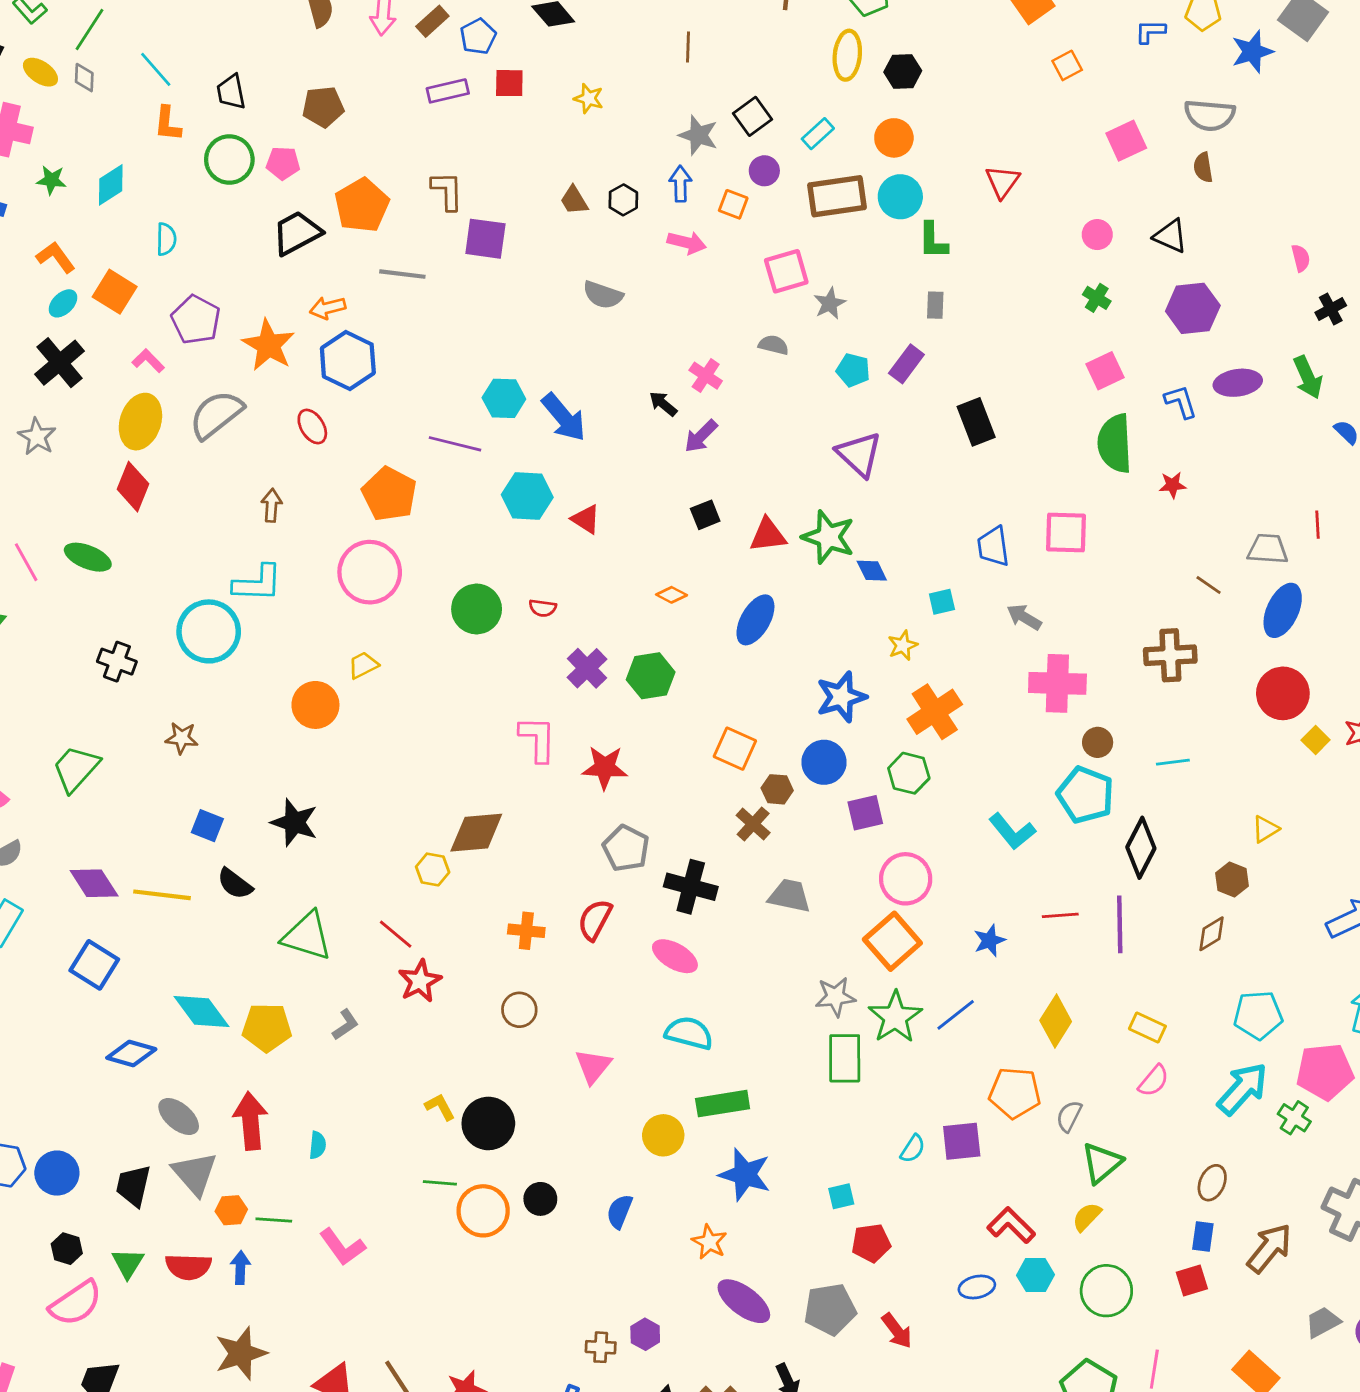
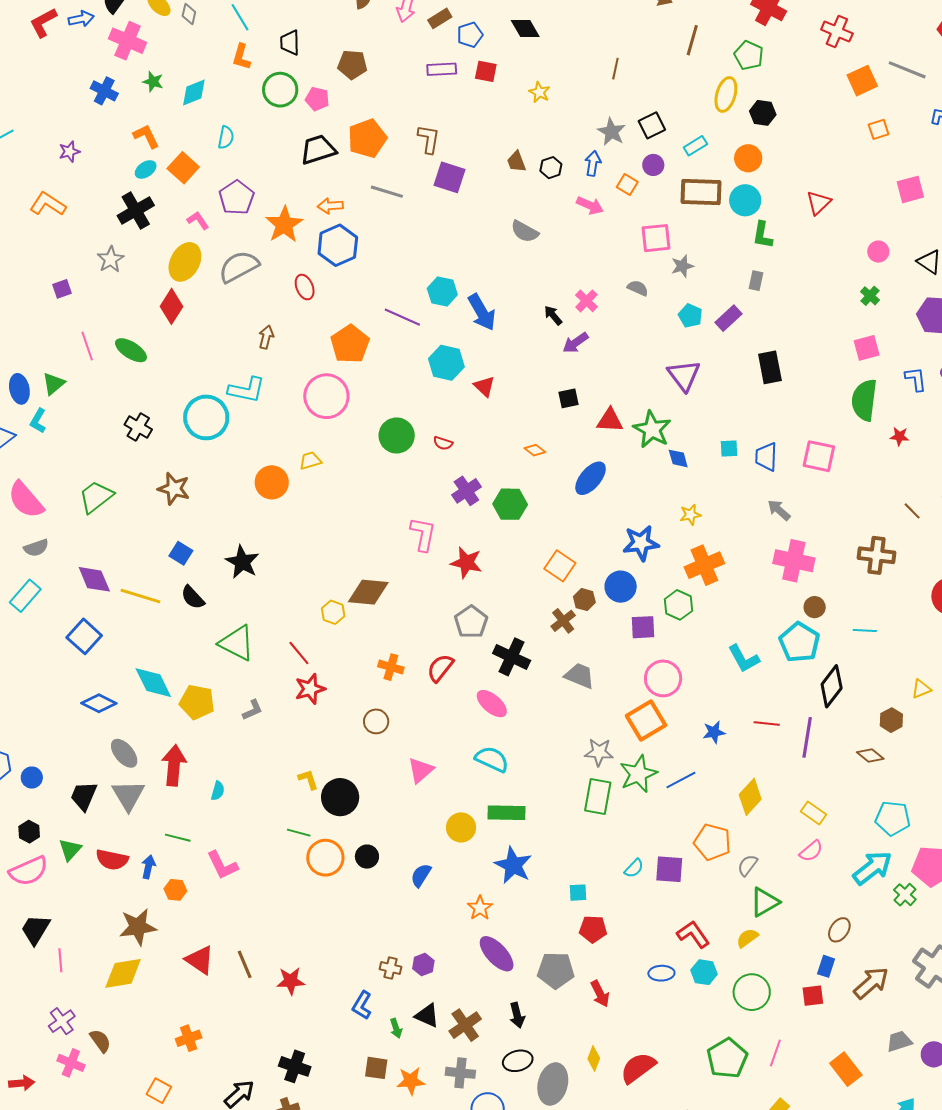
cyan square: (942, 602) -> (729, 448), moved
brown star: (182, 738) -> (174, 489), size x1.4
brown diamond: (1212, 934) -> (870, 755), turned 60
blue circle: (57, 1173) -> (32, 778), size x0.7
orange hexagon: (231, 1210) -> (175, 890), moved

